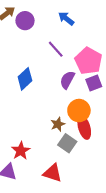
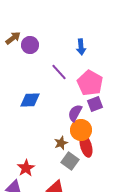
blue arrow: (66, 19) -> (81, 47), moved, turned -133
blue diamond: (25, 79) -> (30, 100), turned 40
purple semicircle: (67, 80) -> (75, 113), moved

